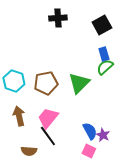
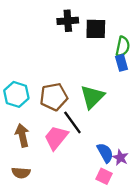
black square: (102, 25) -> (96, 29), moved, turned 30
green semicircle: (105, 67) -> (123, 47), moved, turned 144
black line: (48, 136) -> (72, 122), moved
brown semicircle: (29, 151) -> (21, 173), moved

